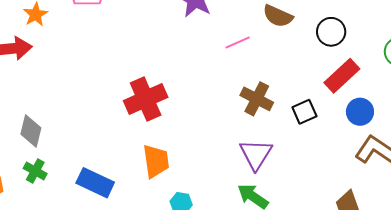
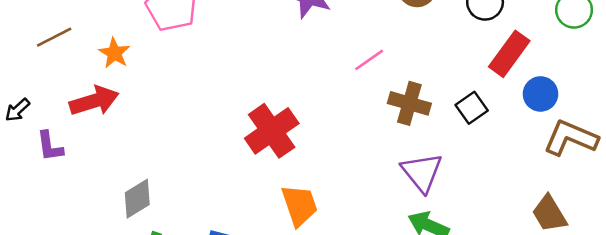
pink line: (238, 43) -> (369, 60), moved
gray diamond: (31, 131) -> (137, 199), turned 56

